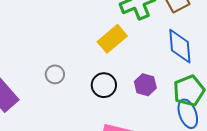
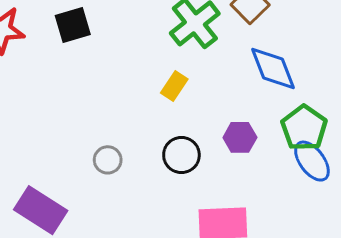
yellow rectangle: (112, 39) -> (174, 86), size x0.7

